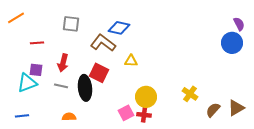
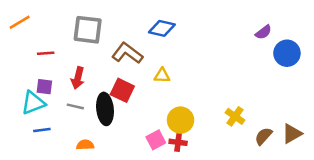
gray square: (71, 24) -> (88, 30), size x1.4
purple semicircle: (239, 24) -> (263, 32), moved, turned 80
blue diamond: (119, 28) -> (162, 28), moved
blue line: (22, 116) -> (42, 130), moved

